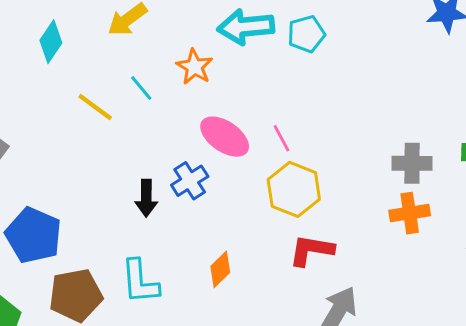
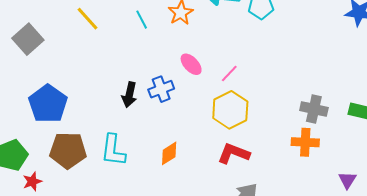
yellow line: (95, 107) -> (87, 19), moved
pink ellipse: (225, 137) -> (191, 64), size x0.7
pink line: (282, 138) -> (229, 74), turned 60

